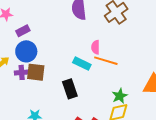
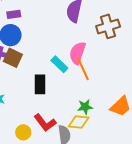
pink semicircle: (95, 47) -> (77, 53), size x1.6
orange line: (106, 61) -> (83, 69), turned 30

